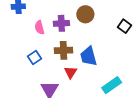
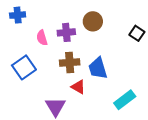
blue square: (35, 57) -> (24, 67), moved, size x1.5
red triangle: (71, 72) -> (78, 87), turned -32

